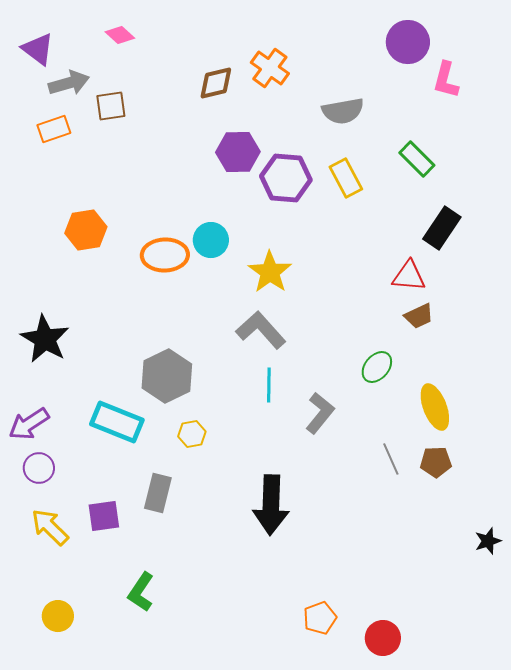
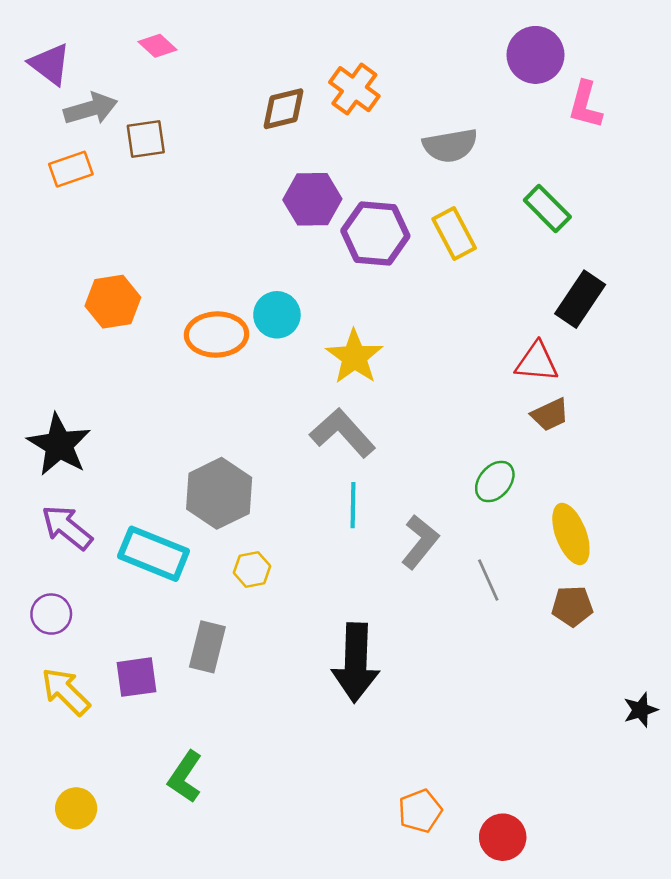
purple arrow: (29, 424) -> (67, 527), moved, turned 72
gray line: (391, 459) -> (488, 580), moved

